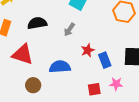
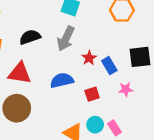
gray arrow: (69, 30) -> (66, 39), size x1.6
brown circle: (33, 85) -> (17, 108), moved, size x1.6
red square: (94, 89) -> (92, 94), moved

